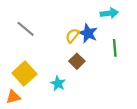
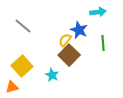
yellow semicircle: (72, 36) -> (65, 40), moved
brown square: (77, 61) -> (69, 55), size x1.5

